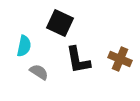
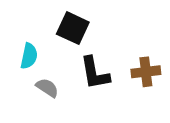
brown cross: (120, 59) -> (146, 72), turned -30

